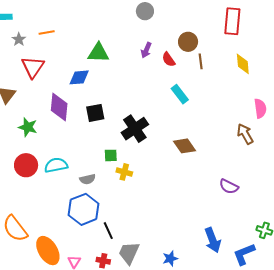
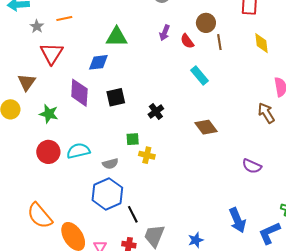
black cross: (135, 129) -> (156, 111), size x0.6

